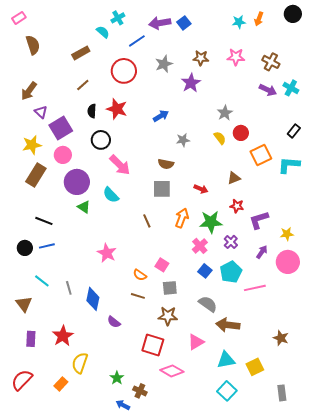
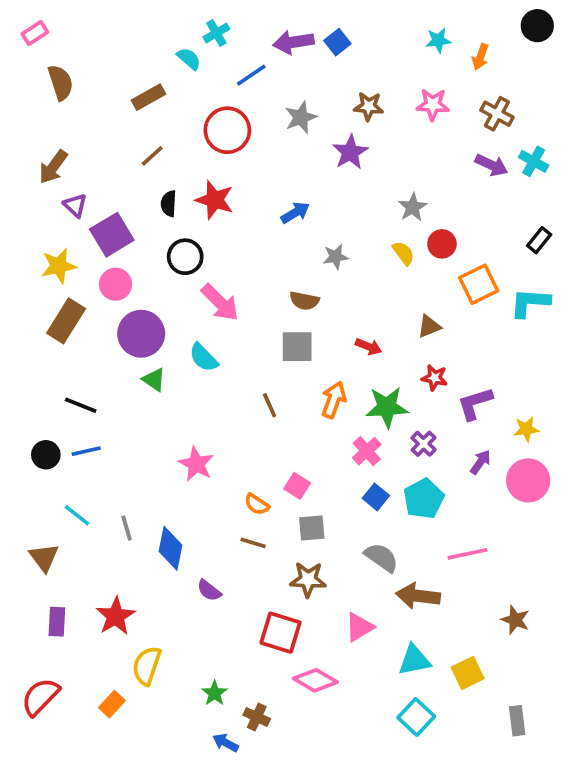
orange arrow: (259, 19) -> (480, 57), moved
pink line: (255, 288) -> (468, 554), moved

